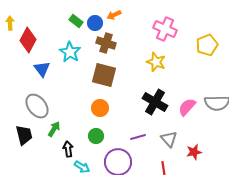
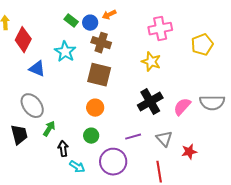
pink cross: (165, 29) -> (160, 29), turned -35
blue triangle: (42, 69) -> (37, 69), turned -30
black cross: (155, 102) -> (150, 102), turned 30

